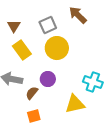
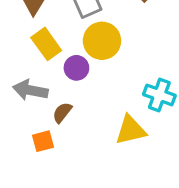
purple circle: (48, 79) -> (76, 68), moved
orange square: (34, 116) -> (43, 141), moved

